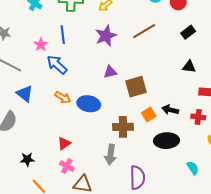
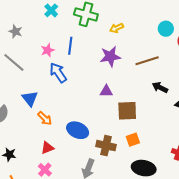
blue triangle: (25, 94) -> (30, 99), moved
orange arrow: (63, 97) -> (45, 118), moved
blue ellipse: (89, 104) -> (78, 130), moved
black arrow: (170, 110) -> (160, 87), moved

